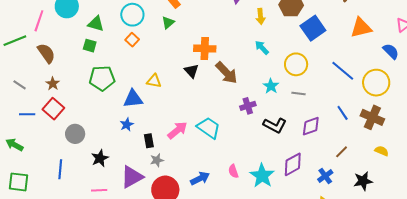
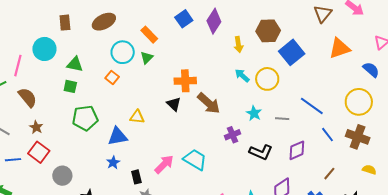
cyan circle: (132, 15) -> (123, 52), moved
yellow circle: (296, 64) -> (267, 79), moved
blue line: (343, 71) -> (312, 106), moved

